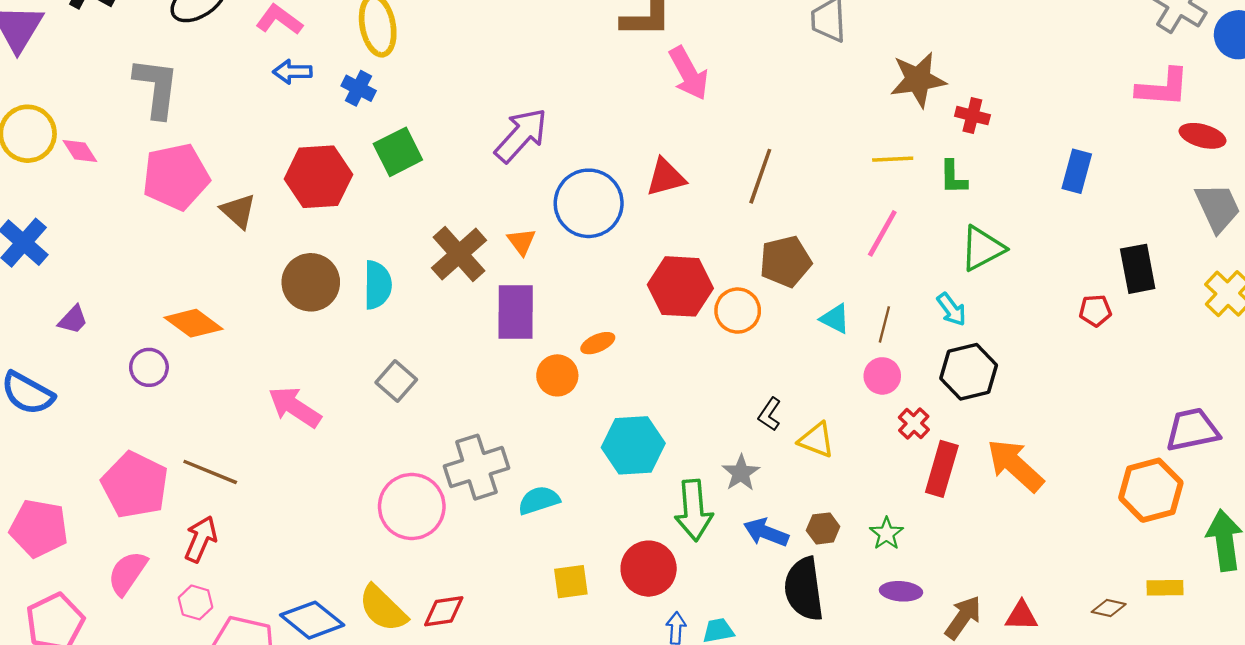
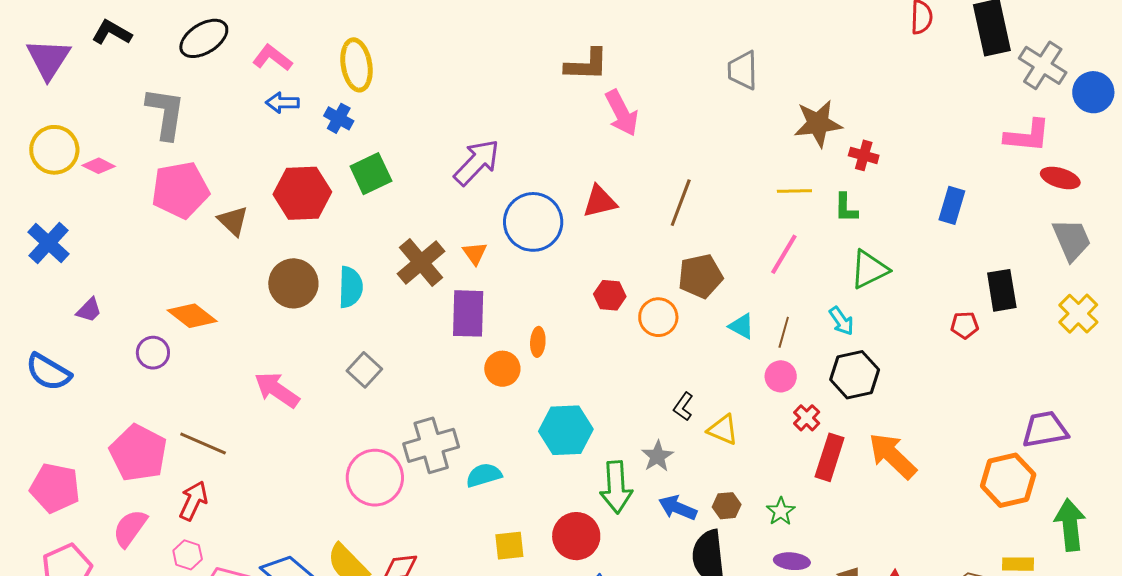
pink diamond: (80, 151) -> (99, 166), turned -32
red hexagon: (680, 286) -> (610, 295), size x0.6
orange ellipse: (598, 343) -> (538, 342), turned -64

